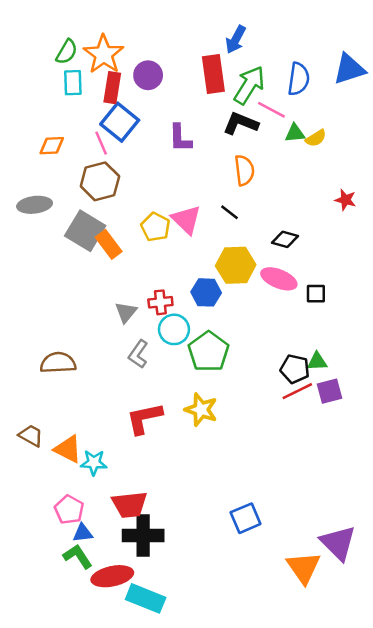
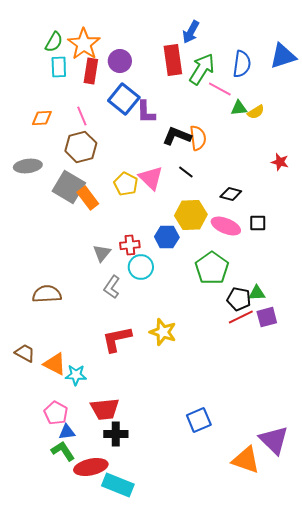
blue square: (120, 122) -> (124, 99), moved
black L-shape: (241, 123) -> (177, 136), moved
black square: (316, 294) -> (258, 223), moved
green pentagon: (209, 352) -> (212, 268), moved
black cross: (143, 535) -> (116, 434), size x0.7
orange triangle: (304, 568) -> (246, 460), turned -36

